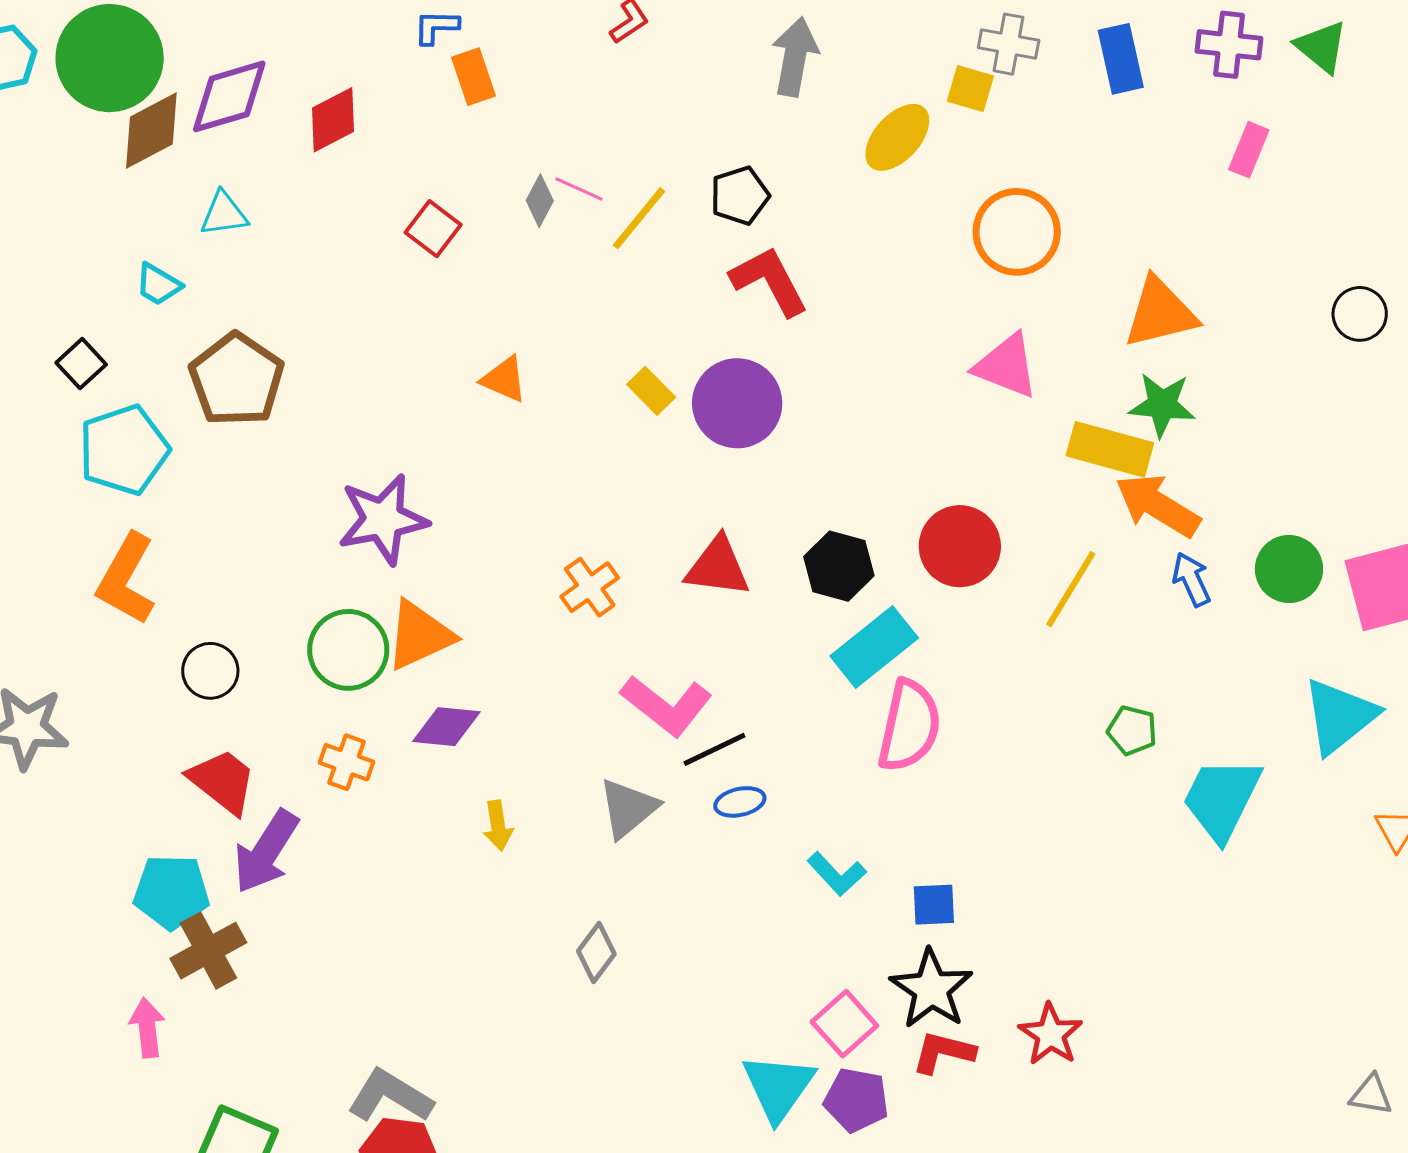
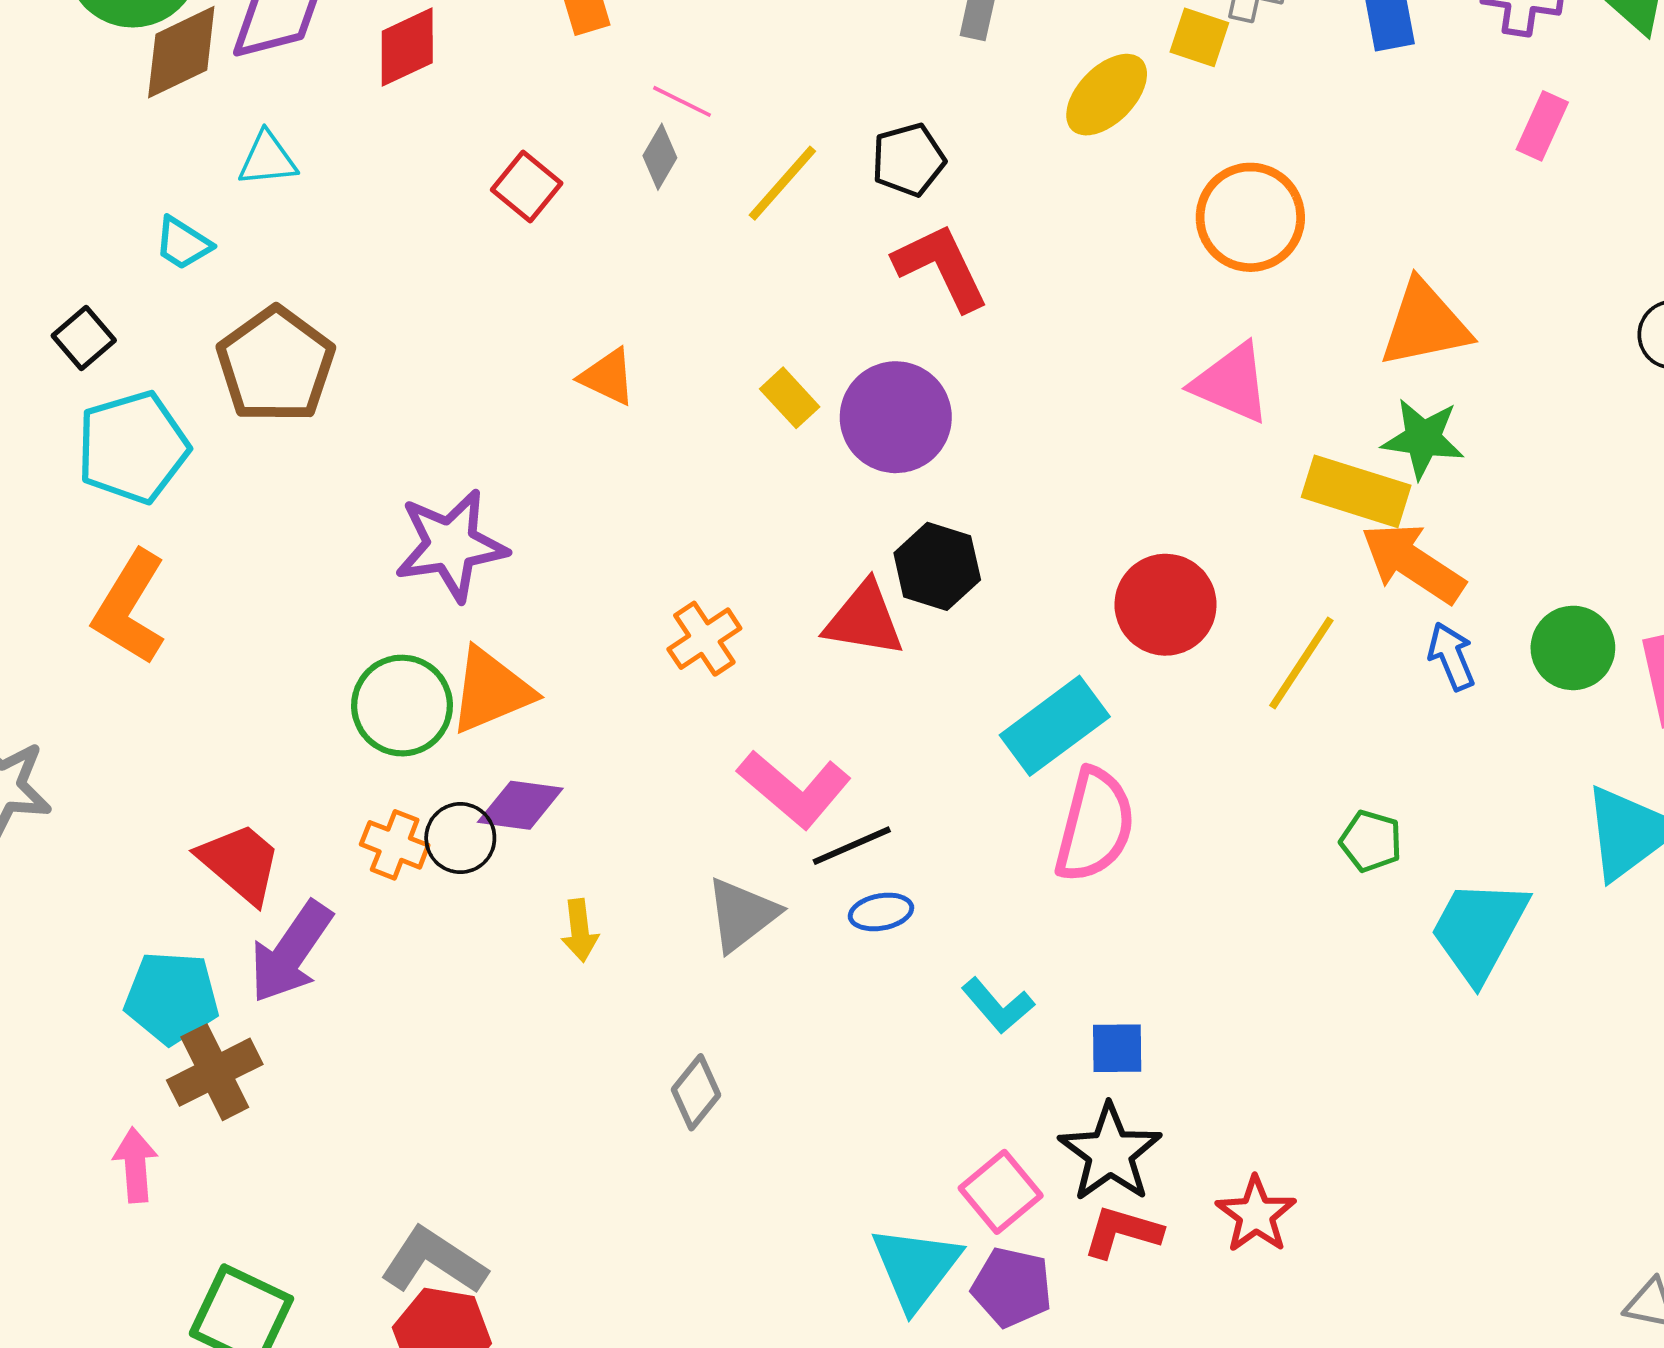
pink line: (579, 189) -> (682, 101), moved
black hexagon: (839, 566) -> (937, 566), moved
black circle: (210, 671) -> (460, 838), moved

